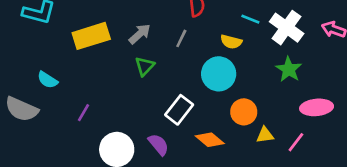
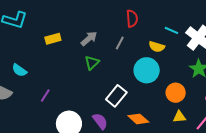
yellow rectangle: (91, 36) -> (53, 39), size x0.6
orange circle: (244, 112) -> (176, 93), moved

